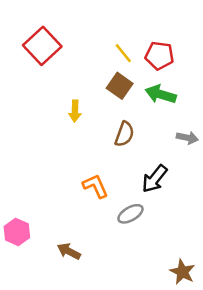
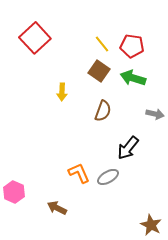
orange L-shape: (95, 186) -> (79, 173), moved

